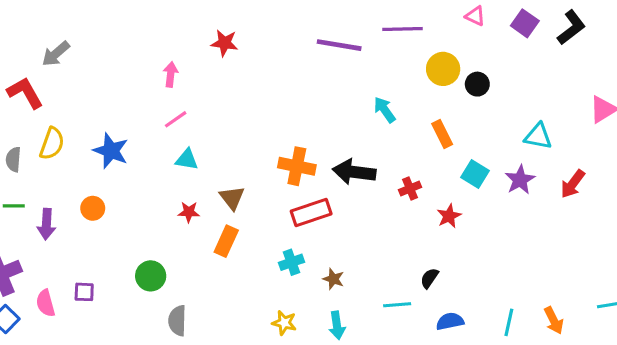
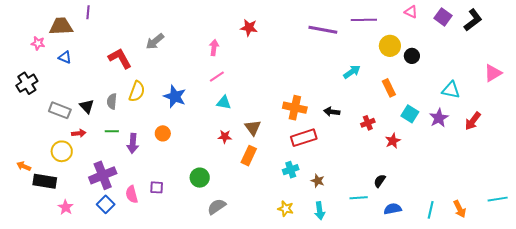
gray arrow: (56, 54) -> (155, 41), moved
cyan arrow: (385, 110) -> (352, 72), turned 90
black arrow: (354, 172) -> (332, 112), size x0.6
gray semicircle: (177, 321) -> (217, 207), turned 54

